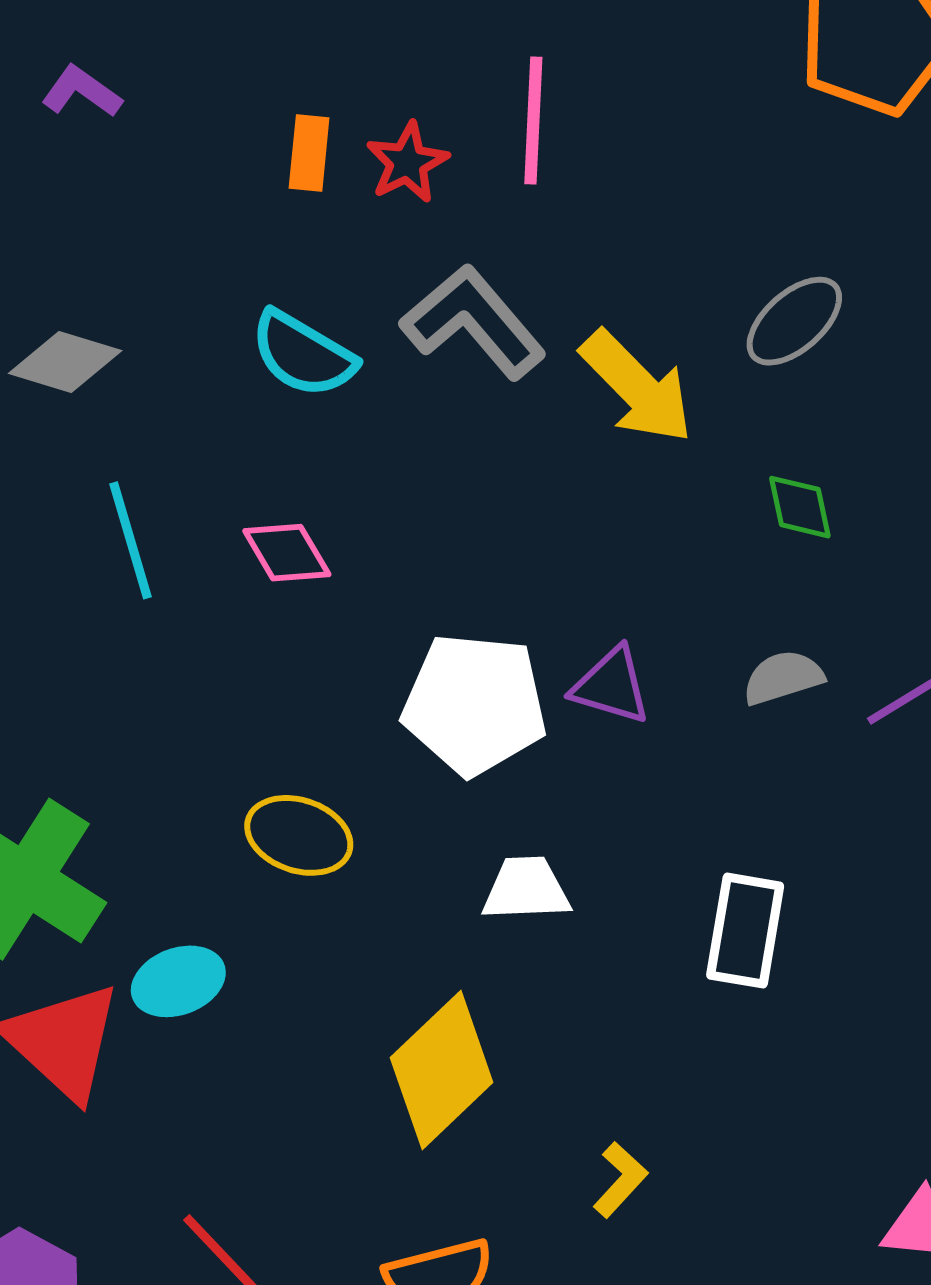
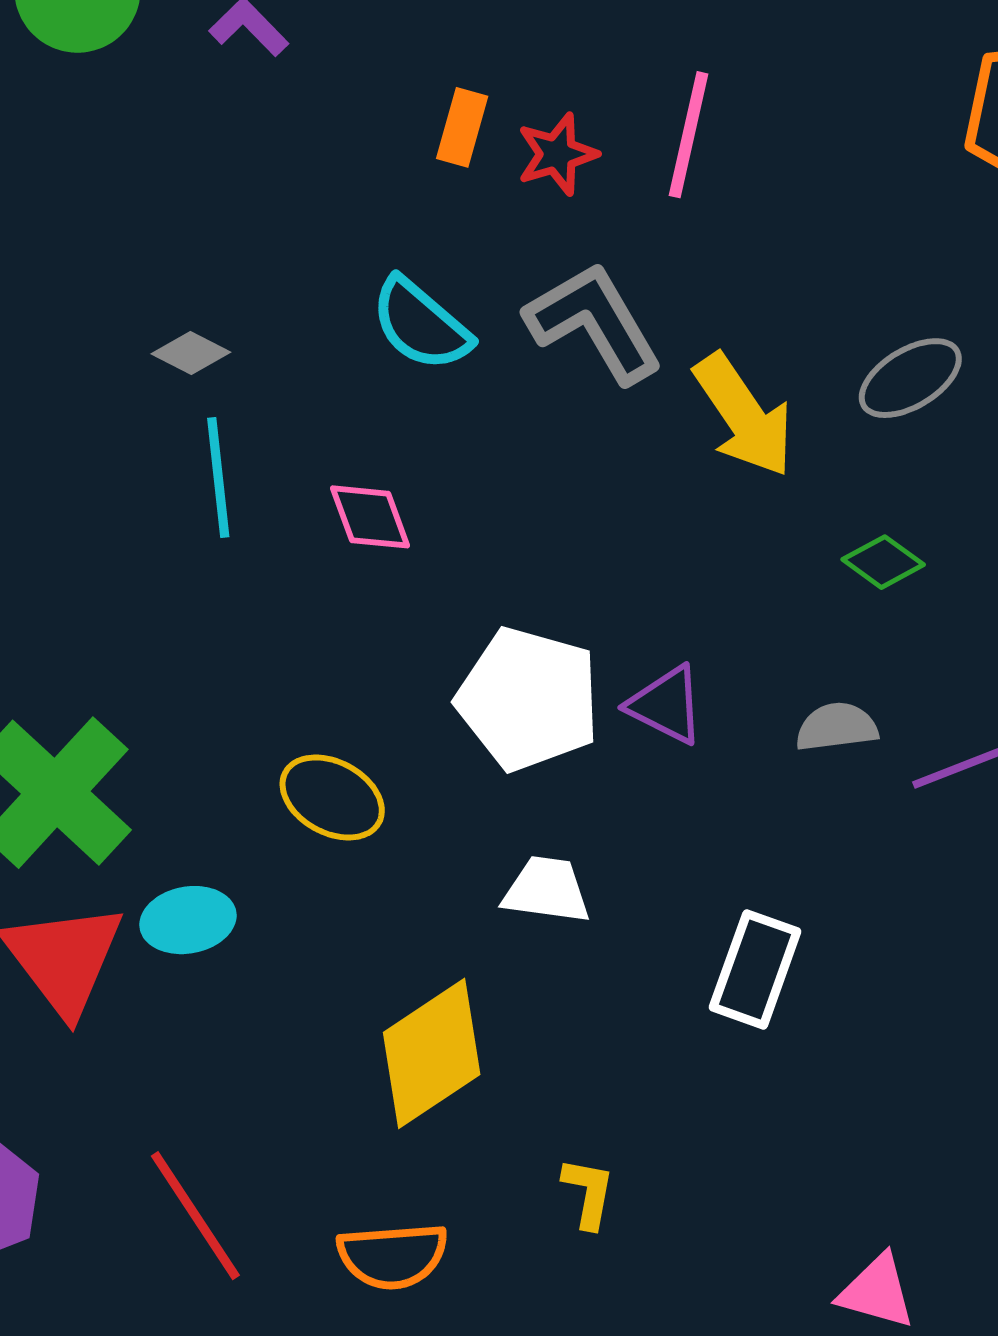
gray diamond: (65, 362) -> (191, 353), moved, size x0.7
green diamond: (800, 507) -> (883, 562), turned -52
yellow L-shape: (620, 1180) -> (588, 1193), turned -42

